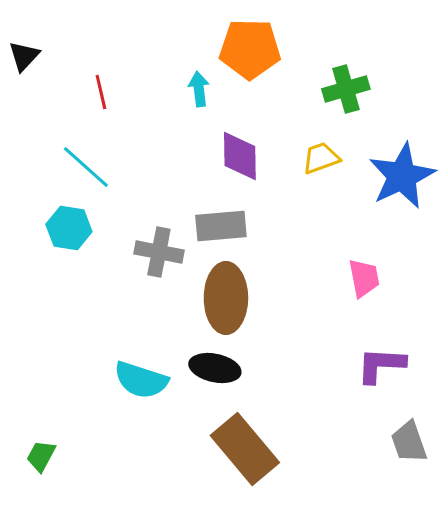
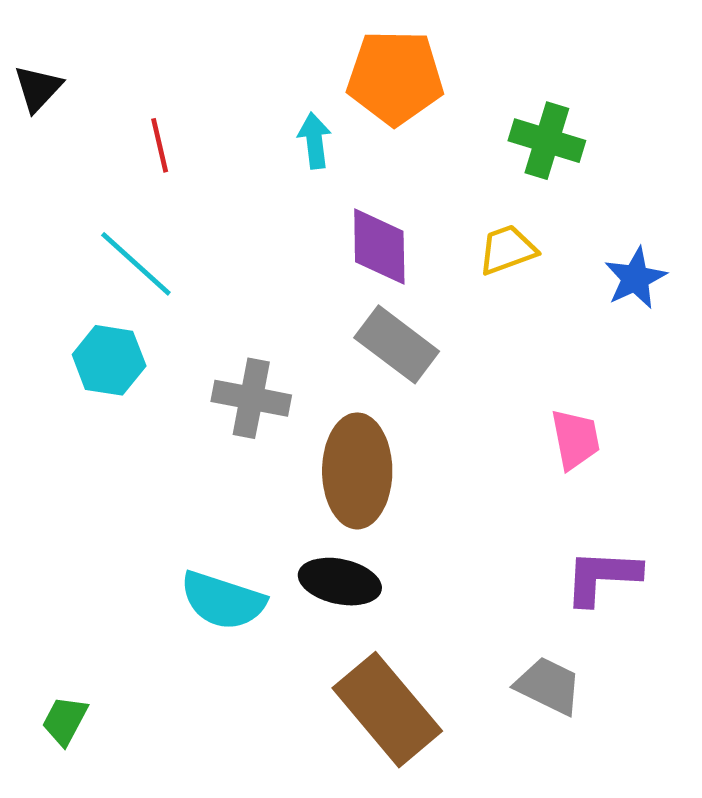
green cross: (346, 89) -> (547, 141), turned 33
blue star: (402, 176) -> (635, 278), size x0.6
gray rectangle: (221, 226) -> (397, 344), moved, turned 42
gray trapezoid: (409, 442) -> (548, 686), moved, turned 135

